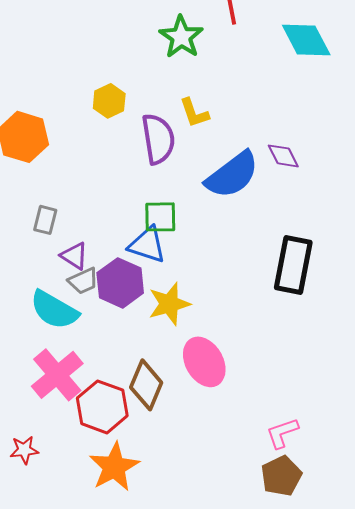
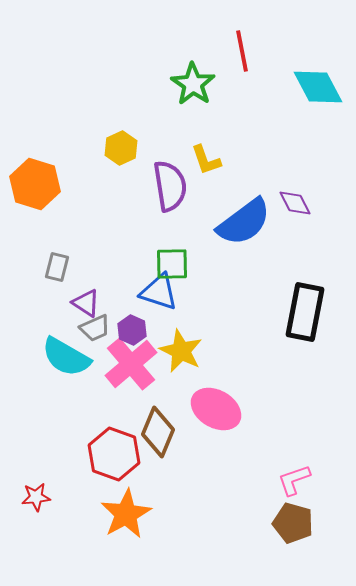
purple hexagon: (120, 283) -> (132, 330), size x0.6
yellow star: (169, 304) -> (181, 351), turned -30
pink ellipse: (204, 362) -> (216, 409), turned -30
pink cross: (57, 375) -> (131, 364), moved
brown pentagon: (281, 476) -> (293, 523), turned -30

